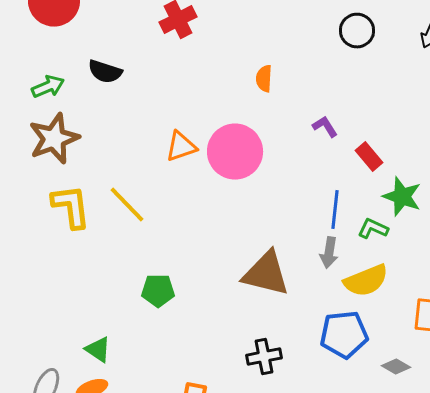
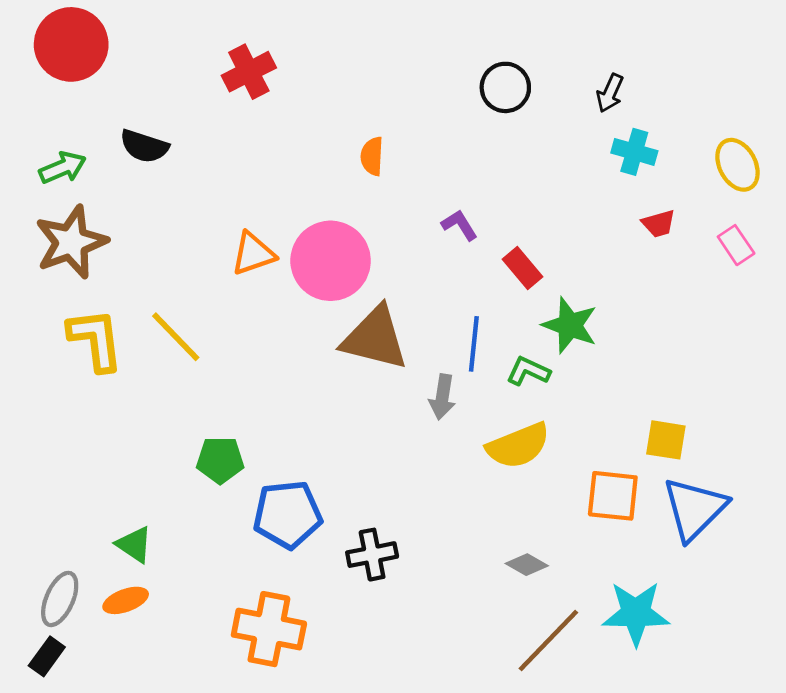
gray arrow: (329, 253) -> (442, 397), moved
brown triangle: (266, 274) -> (375, 338), moved
blue pentagon: (344, 335) -> (288, 514), moved
gray diamond: (396, 367) -> (527, 565), moved

